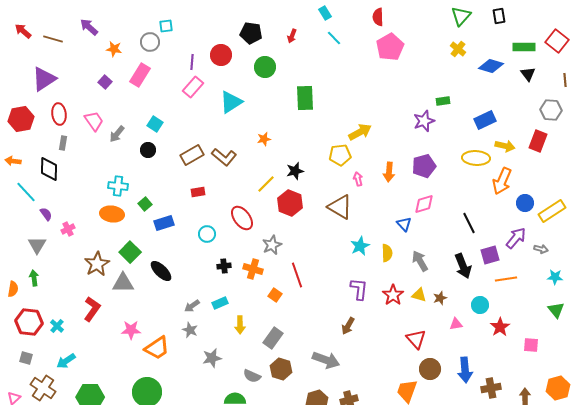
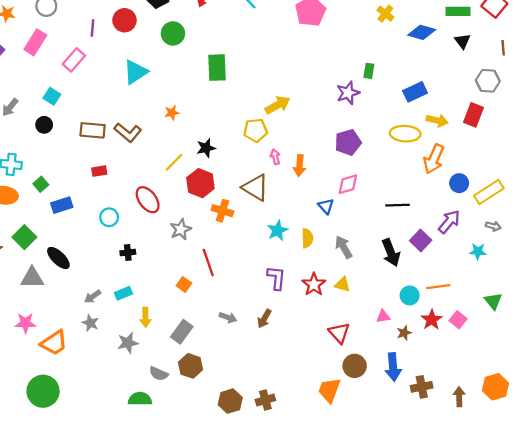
pink rectangle: (193, 87) -> (74, 60), moved
green rectangle: (443, 101) -> (369, 71), turned -72
brown rectangle: (192, 155) -> (93, 130), turned 35
orange arrow: (389, 172) -> (300, 166), moved
black line: (469, 223) -> (397, 205), turned -65
gray arrow: (541, 249) -> (493, 226), moved
purple square: (490, 255) -> (421, 240), turned -30
orange cross: (253, 269) -> (222, 211), moved
cyan star: (555, 277) -> (478, 251), moved
orange line: (506, 279) -> (438, 287), moved
gray triangle: (123, 283) -> (32, 278), moved
brown star: (440, 298) -> (404, 333), moved
pink square: (531, 345) -> (458, 320), moved, turned 35
gray star: (212, 358) -> (128, 343), moved
gray arrow: (326, 360) -> (228, 317), moved, size x0.6

